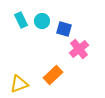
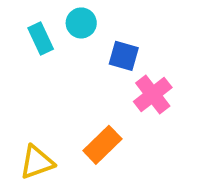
cyan circle: (42, 21) -> (81, 23), moved

